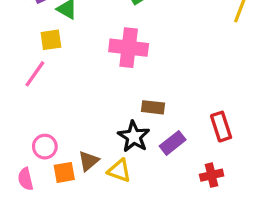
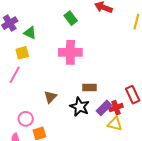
brown triangle: (89, 161) -> (50, 97), moved
yellow triangle: (119, 171) -> (115, 124), moved
red cross: (212, 175) -> (116, 108), moved

